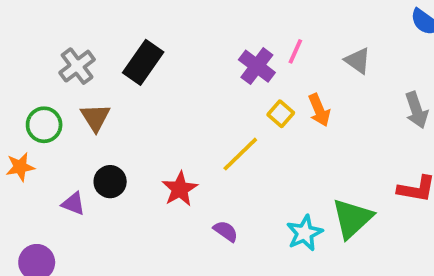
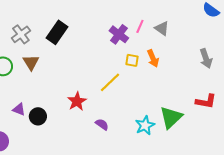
gray triangle: (358, 61) -> (162, 28), moved
yellow square: (281, 114) -> (132, 60), turned -32
black circle: (110, 182) -> (38, 116), moved

